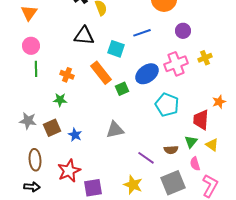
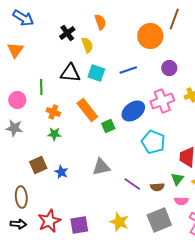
pink circle: (31, 46) -> (17, 100), moved
cyan square: (116, 49) -> (96, 73), moved
green line: (36, 69) -> (41, 87), moved
green star: (60, 100) -> (54, 134), moved
gray star: (28, 121) -> (14, 128), moved
purple line: (146, 158) -> (132, 184), moved
pink semicircle: (195, 164) -> (181, 201), turned -72
red star: (69, 171) -> (49, 221), moved

